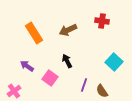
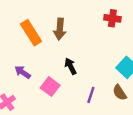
brown arrow: (68, 30) -> (60, 29), moved, turned -60
brown semicircle: (102, 91) -> (120, 93), moved

